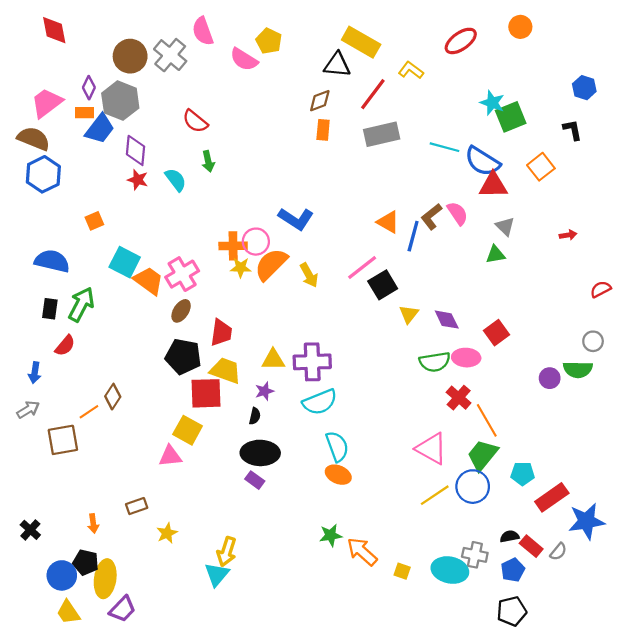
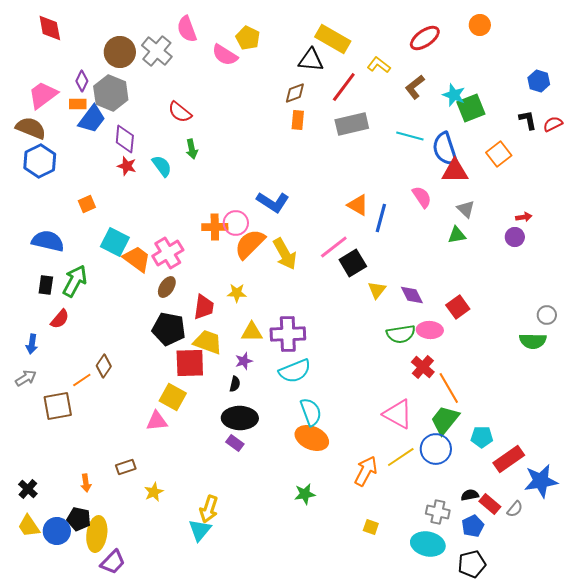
blue semicircle: (482, 161) -> (445, 149), turned 40
brown L-shape: (431, 217) -> (415, 87), moved
yellow star: (241, 268) -> (237, 293), moved
yellow arrow: (309, 275) -> (285, 254), size x1.4
red semicircle: (601, 289) -> (553, 124), moved
purple circle: (550, 378) -> (515, 237), moved
orange ellipse: (338, 475) -> (312, 438), size x1.4
orange arrow: (362, 552) -> (366, 471), moved, turned 76
cyan ellipse: (450, 570) -> (428, 544), moved
yellow trapezoid: (68, 612) -> (29, 526), moved

